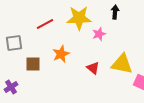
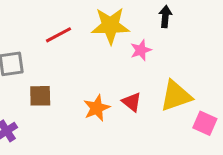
orange star: (61, 54) -> (97, 108), moved
yellow triangle: (122, 64) -> (176, 96), turned -30

